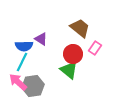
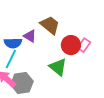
brown trapezoid: (80, 28) -> (50, 25), moved
red circle: (73, 54) -> (71, 45), moved

